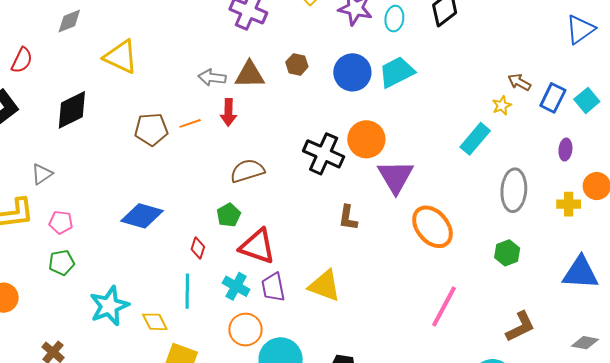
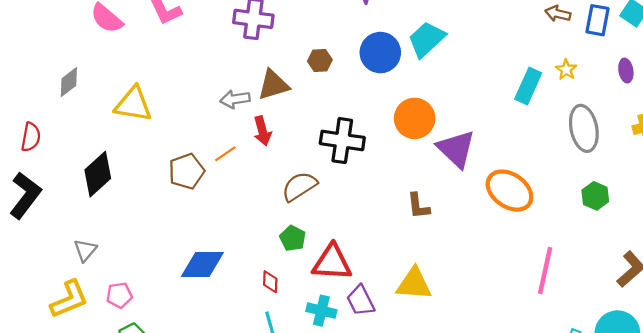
yellow star: (502, 105) -> (566, 70), moved
black cross: (324, 154) -> (342, 141), moved

